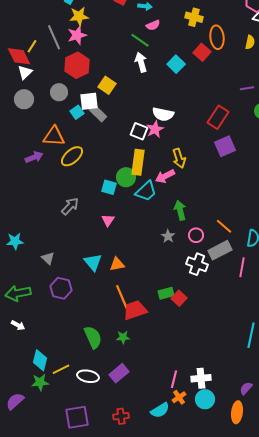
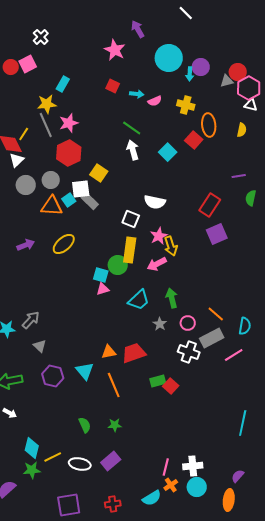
yellow star: (79, 16) -> (47, 104), moved
pink semicircle: (153, 25) -> (155, 101), moved
gray circle: (24, 99) -> (26, 185), moved
pink star: (155, 129) -> (159, 236), moved
orange triangle: (54, 136) -> (52, 206), moved
cyan trapezoid: (146, 191) -> (139, 300), moved
gray arrow: (70, 206) -> (31, 320), moved
pink triangle: (108, 220) -> (103, 289), moved, turned 40
cyan triangle: (93, 262) -> (85, 371), moved
pink line: (242, 267) -> (234, 355), turned 48
red trapezoid: (135, 310) -> (134, 353), moved
green semicircle: (93, 337) -> (85, 425), size x0.7

